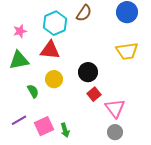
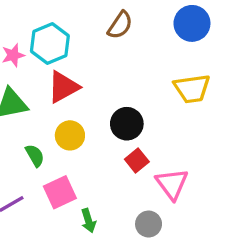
cyan hexagon: (55, 23) -> (50, 43), moved
red triangle: (50, 50) -> (63, 87), turned -35
pink square: (44, 126) -> (60, 192), moved
gray circle: (115, 132) -> (149, 224), moved

